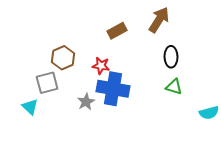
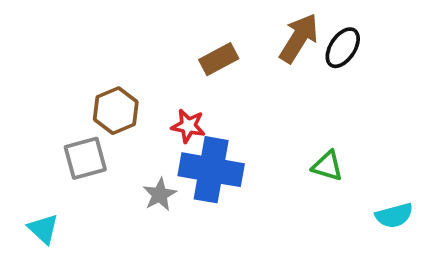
black ellipse: (171, 57) -> (343, 48), moved, turned 35
cyan triangle: (30, 107) -> (43, 229), moved

